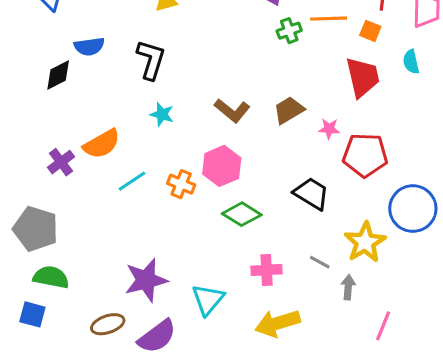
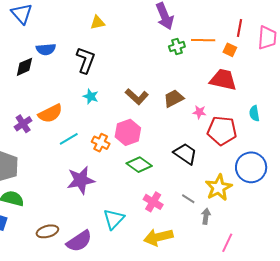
cyan semicircle: (411, 62) -> (254, 113), moved
red trapezoid: (363, 77) -> (223, 80), turned -68
pink cross: (267, 270) -> (153, 202), turned 30
purple star: (146, 280) -> (81, 180), moved

